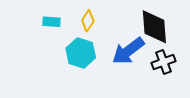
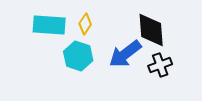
cyan rectangle: (51, 22) -> (49, 25), size x1.8

